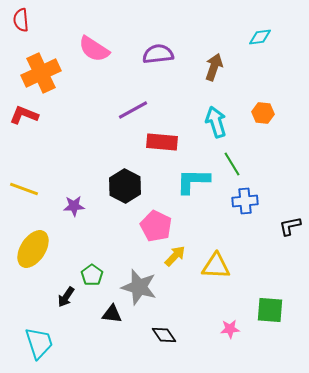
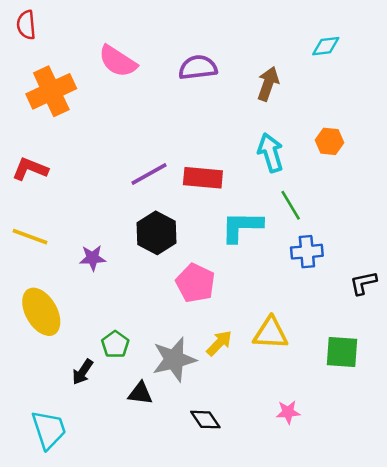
purple line: (133, 110) -> (149, 174), moved
red L-shape: (24, 115) -> (30, 169), moved
yellow ellipse: (33, 249) -> (41, 312), turned -63
yellow arrow: (175, 256) -> (219, 343), moved
gray star: (139, 287) -> (174, 359), turned -30
green square: (270, 310) -> (342, 352), moved

